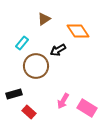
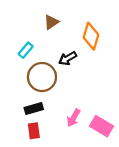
orange diamond: (78, 31) -> (91, 36), turned 50
black rectangle: (14, 94) -> (34, 109), moved
red rectangle: (29, 112) -> (34, 131), turned 40

